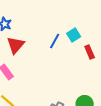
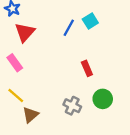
red rectangle: (90, 52) -> (87, 68), moved

